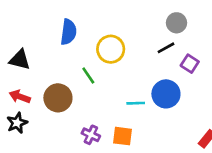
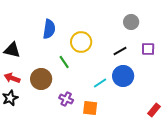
black line: (166, 48) -> (120, 51), moved
purple square: (190, 64) -> (148, 49), moved, turned -32
cyan line: (136, 103) -> (100, 83), turned -32
purple cross: (91, 135) -> (66, 99), moved

